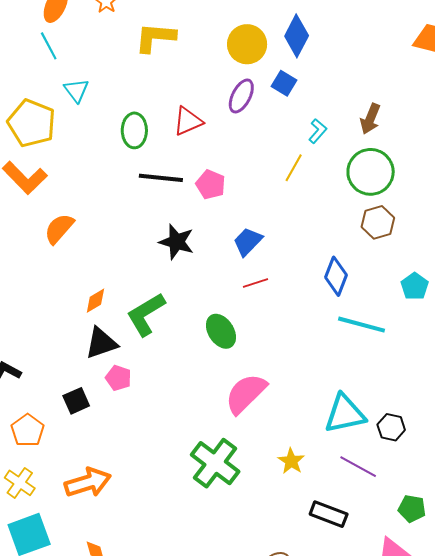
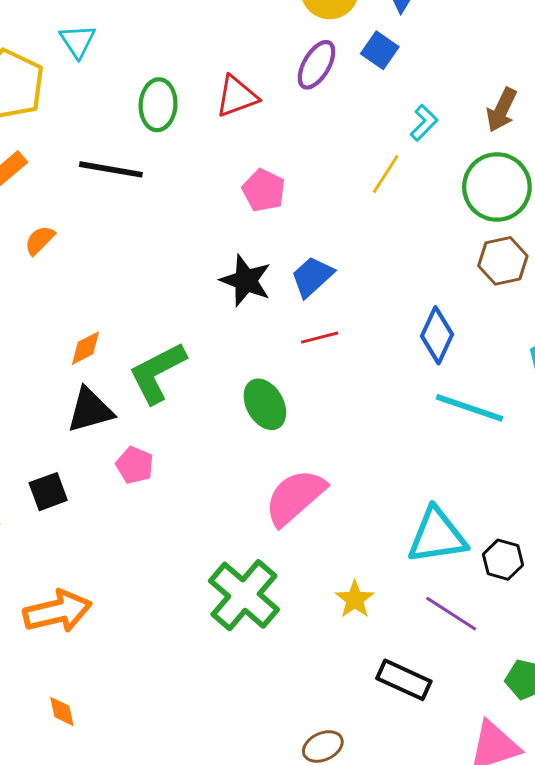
black line: (161, 178) -> (111, 169), moved
orange semicircle: (59, 229) -> (40, 240), size x0.7
black star: (177, 242) -> (246, 281), moved
pink pentagon: (118, 378) -> (135, 465), moved

